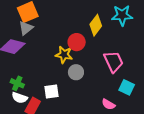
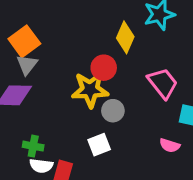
yellow star: (64, 55) -> (90, 90), size x1.4
white square: (52, 91) -> (99, 145), moved

